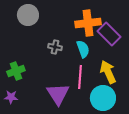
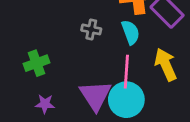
purple star: (11, 97) -> (45, 104), moved
cyan circle: (103, 98) -> (126, 100), moved

